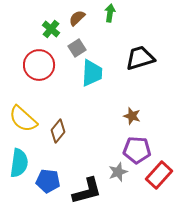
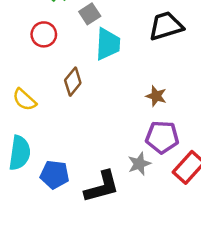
red circle: (39, 65) -> (44, 34), size x0.7
yellow semicircle: (23, 119) -> (24, 100), size x0.7
brown diamond: (58, 131) -> (73, 82), moved

